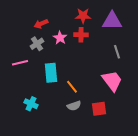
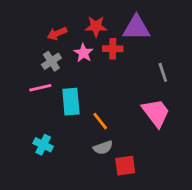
red star: (83, 16) -> (96, 26), moved
purple triangle: (112, 21) -> (136, 28), moved
pink line: (20, 63) -> (40, 88), moved
red square: (99, 109) -> (125, 166), moved

